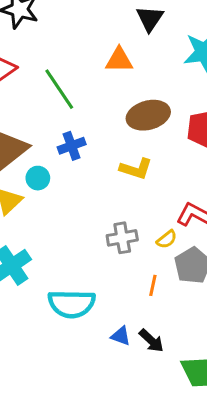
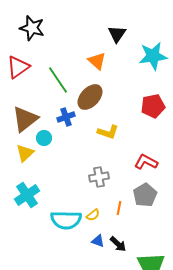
orange triangle: (119, 60) -> (97, 61), turned 42
brown ellipse: (148, 115) -> (90, 97), moved, turned -32
yellow semicircle: (167, 239) -> (93, 215), moved

